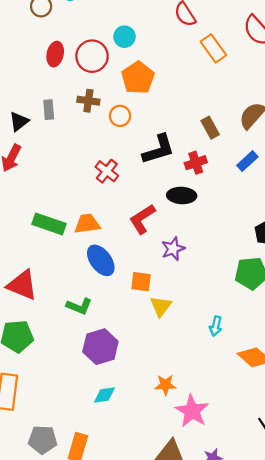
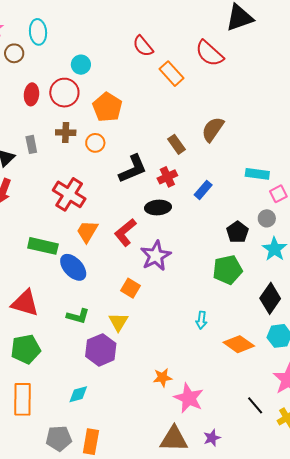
cyan circle: (124, 37) -> (81, 65), moved
blue rectangle: (247, 161) -> (203, 190), moved
red cross: (107, 171) -> (69, 194), moved, size x1.5
orange trapezoid: (87, 224) -> (87, 231), moved, turned -45
purple star: (173, 249) -> (156, 256), size x1.4
blue ellipse: (101, 260) -> (73, 267), moved
orange square: (141, 282) -> (130, 288), turned 30
yellow triangle: (161, 306) -> (118, 322), moved
cyan diamond: (104, 395) -> (78, 394), moved

